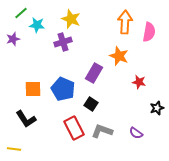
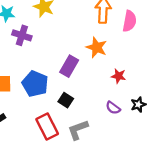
purple cross: (63, 42) -> (22, 35), moved, turned 36
gray L-shape: (102, 131) -> (78, 130), turned -40
purple semicircle: (136, 133) -> (113, 108), moved

